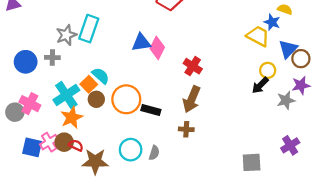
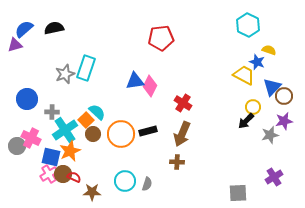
gray cross: (52, 58) -> (52, 112), moved
black rectangle: (151, 110) -> (148, 131), moved, turned -30
blue square: (32, 147) -> (51, 157), moved
brown star: (95, 161) -> (92, 192), size x0.7

